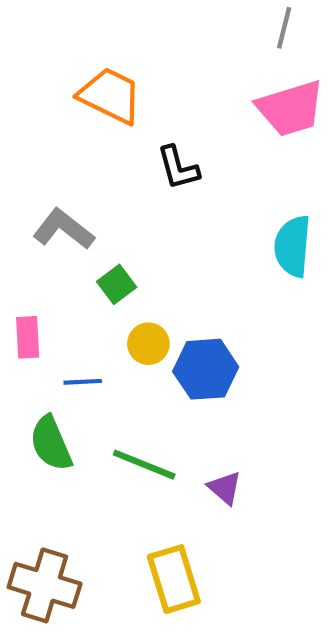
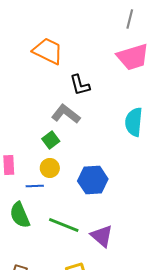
gray L-shape: (64, 229) -> (66, 114), moved
yellow circle: (148, 344) -> (50, 168), moved
purple triangle: (225, 488) -> (102, 236), size x1.4

